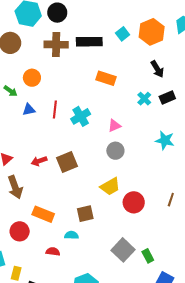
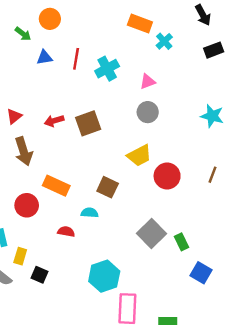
cyan cross: (144, 99) -> (164, 41), moved
cyan star: (165, 140) -> (212, 116), moved
brown square: (85, 214) -> (108, 187), turned 36

